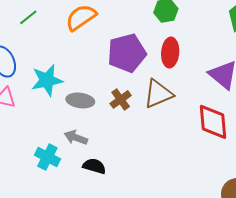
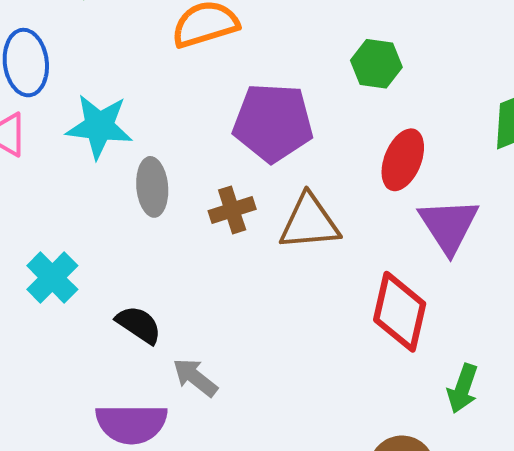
red ellipse: (170, 53) -> (403, 160), moved
gray ellipse: (80, 100) -> (152, 187), turned 60
gray arrow: (76, 138) -> (195, 377), moved

